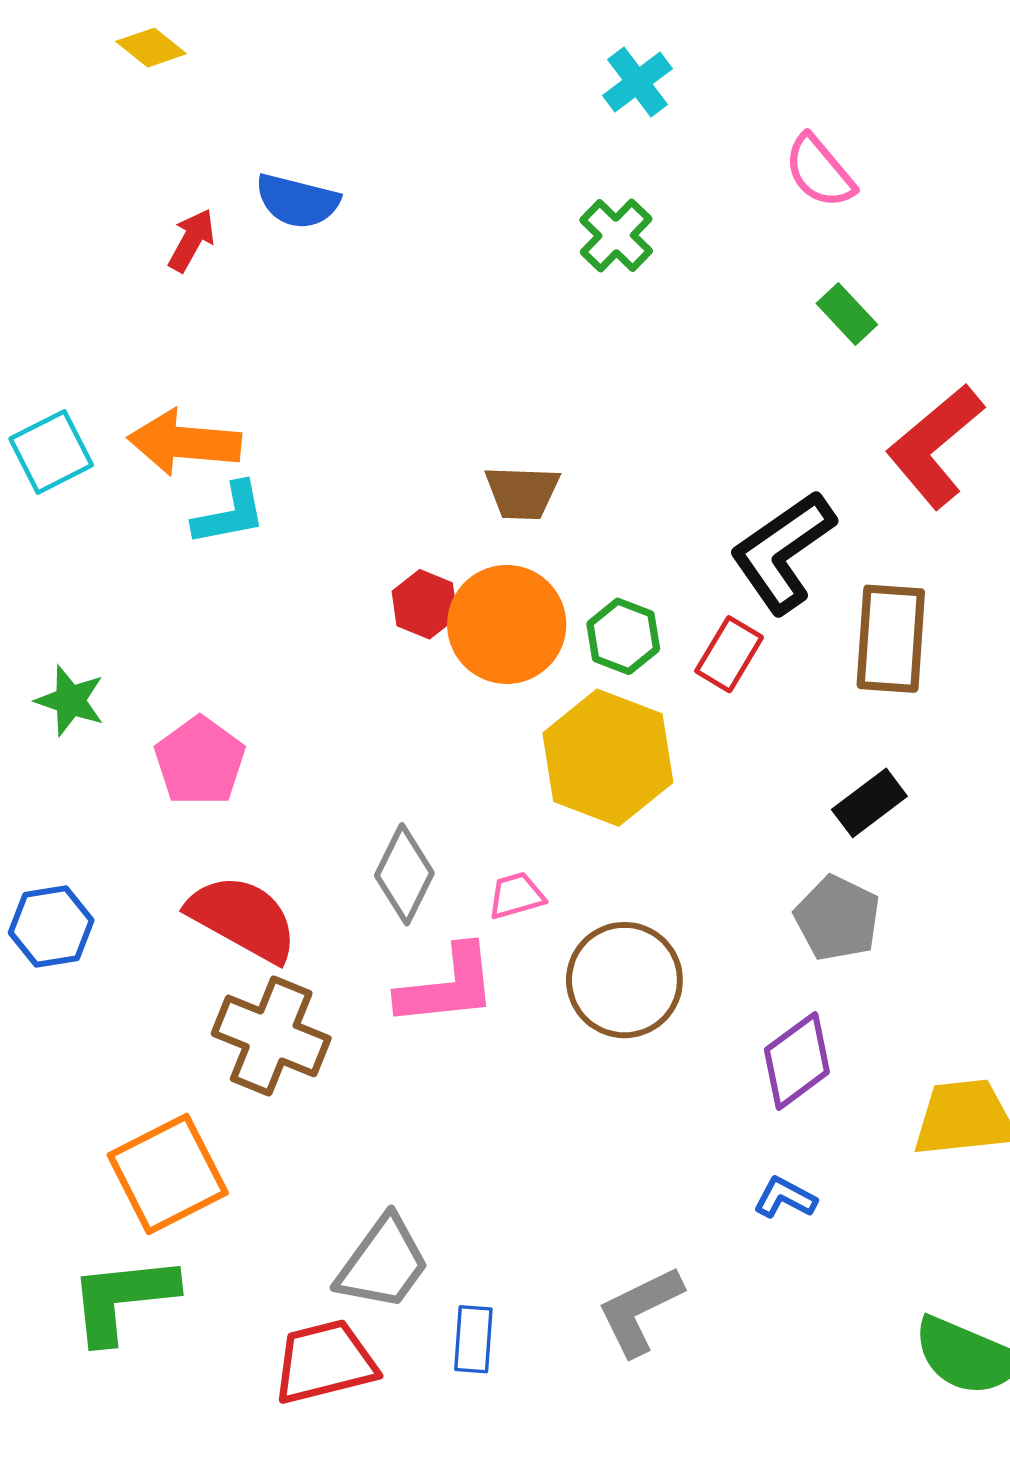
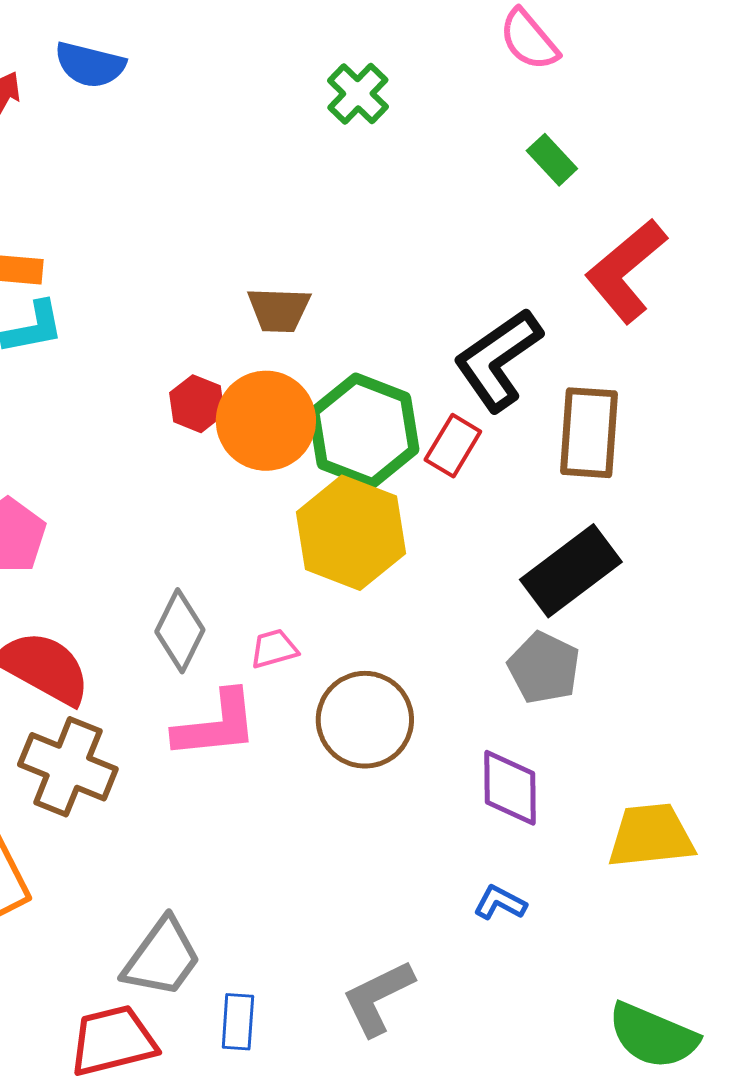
green hexagon: (623, 636) -> (364, 431), size x1.8
black rectangle: (869, 803) -> (571, 571), size x1.6
purple diamond: (797, 1061) -> (510, 788), turned -54

